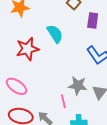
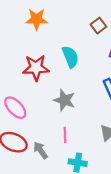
gray star: (78, 86) -> (64, 100), moved

